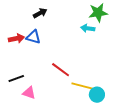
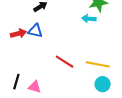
black line: (16, 78) -> (16, 82), moved, turned -49
yellow line: (83, 86) -> (98, 64), moved

